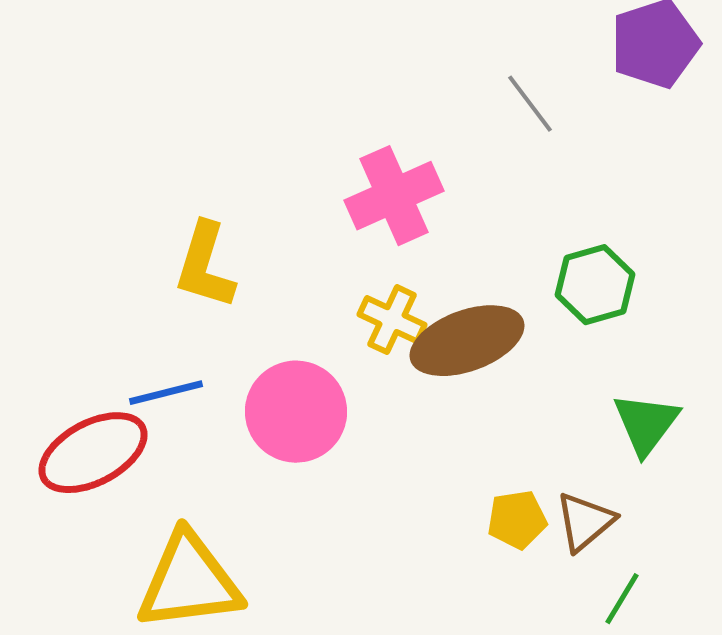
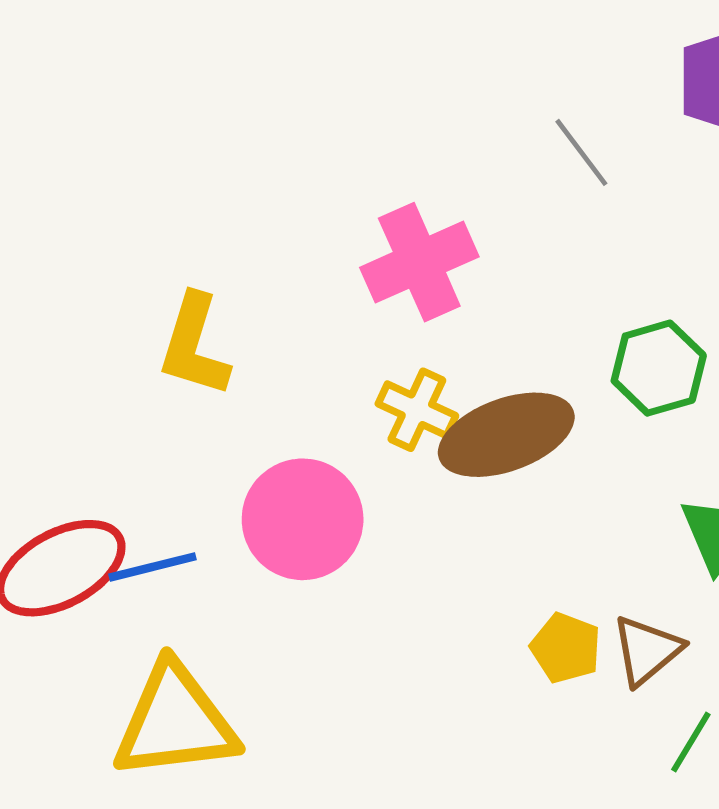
blue line: (166, 393) -> (152, 567), moved
yellow pentagon: (517, 520) -> (566, 648), turned 30

